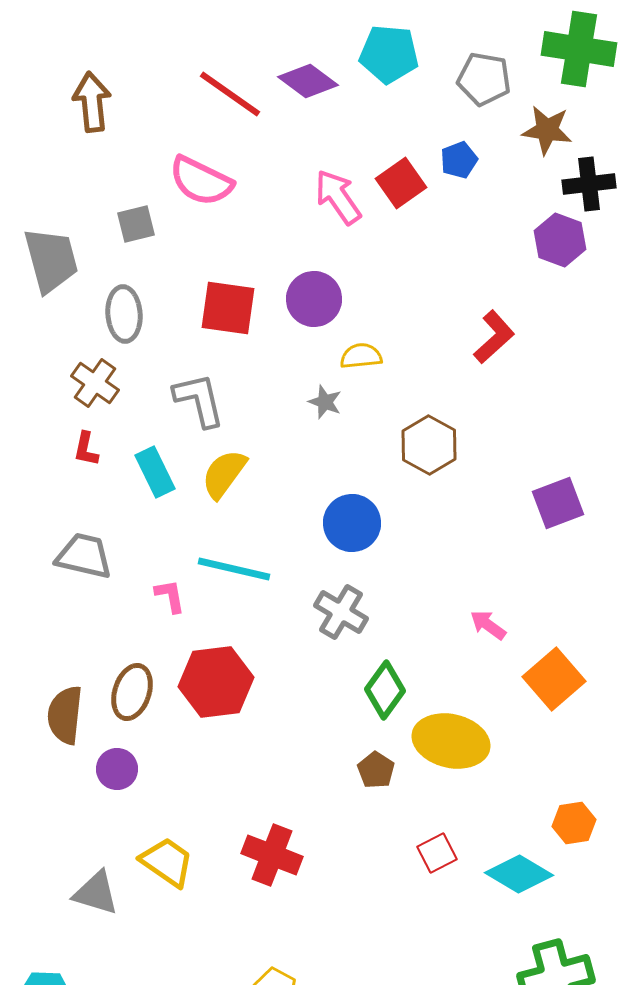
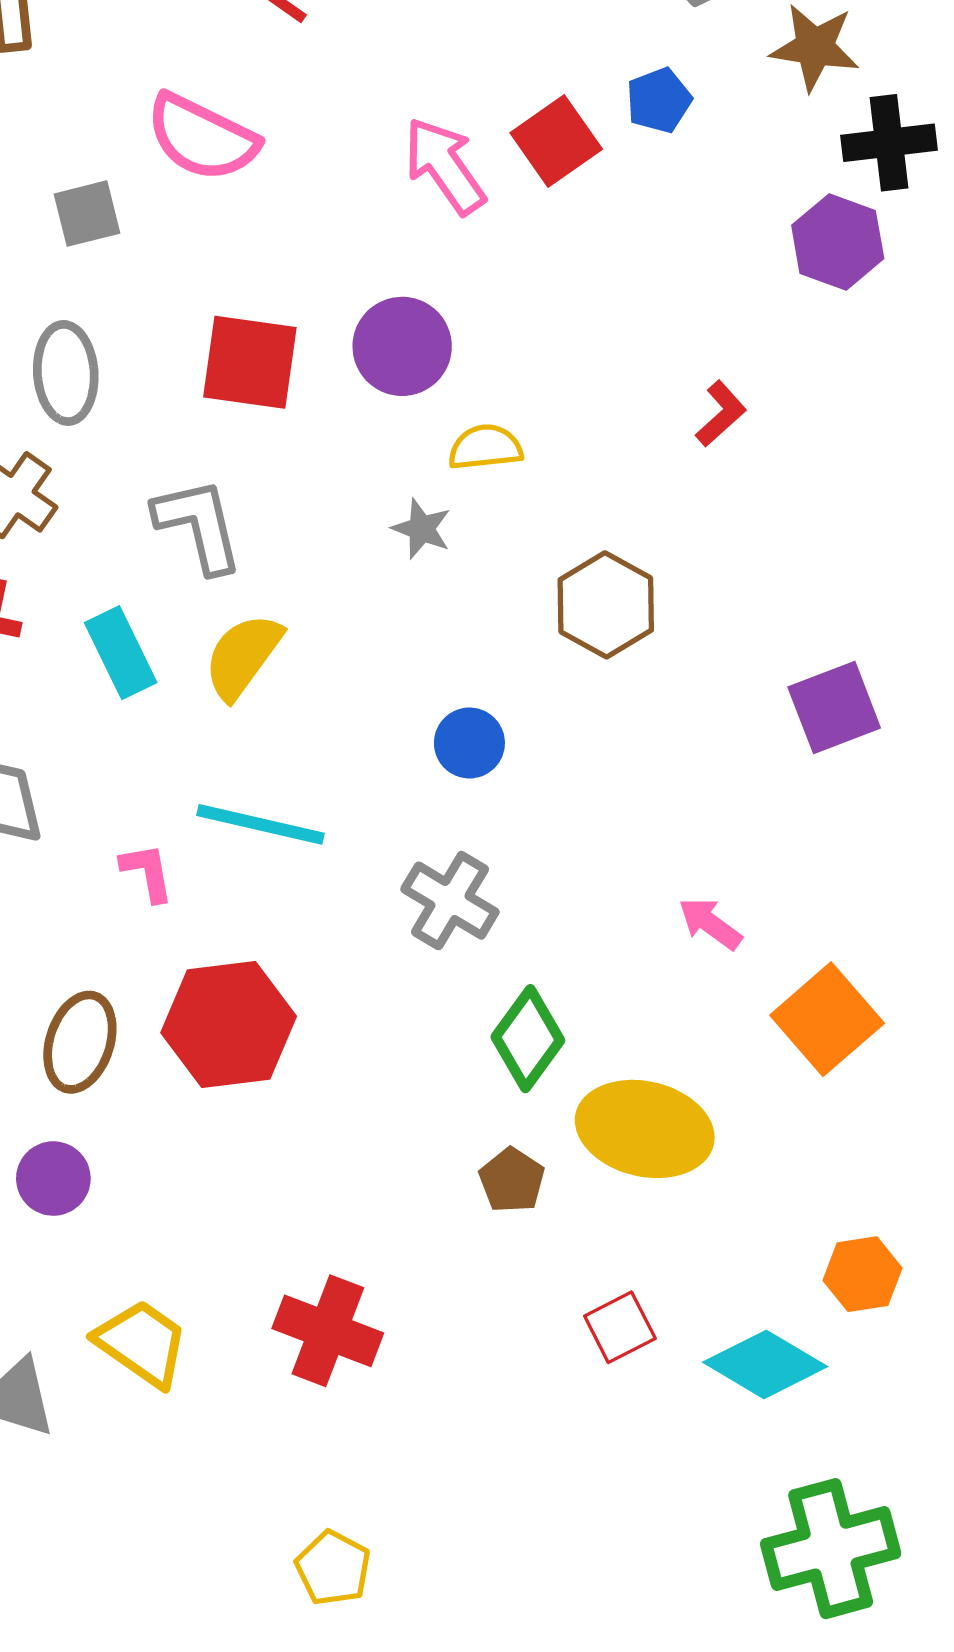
red L-shape: (494, 337) -> (721, 414), size x0.7
blue circle: (352, 523) -> (469, 743), size x0.7

